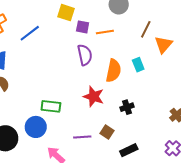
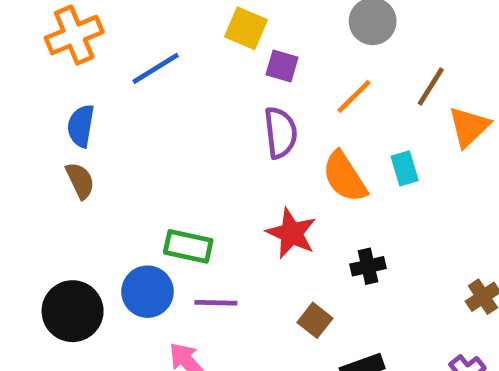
orange line: (105, 32) -> (354, 96), moved, turned -42
orange semicircle: (113, 71) -> (345, 177), turned 130
purple line: (82, 137) -> (216, 303), moved

